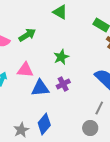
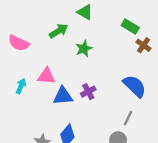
green arrow: (27, 35) -> (58, 31), moved
green star: (61, 57) -> (84, 49), moved

